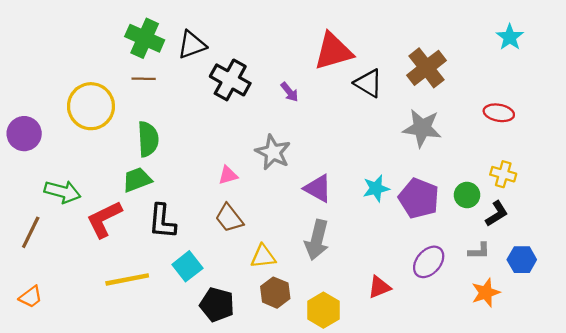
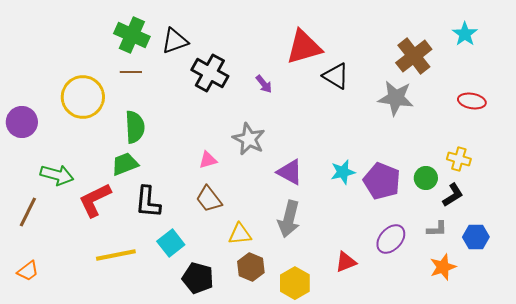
brown cross: (426, 68) -> (414, 56), moved
red ellipse: (499, 113) -> (472, 101), moved
gray star: (422, 128) -> (396, 98), moved

